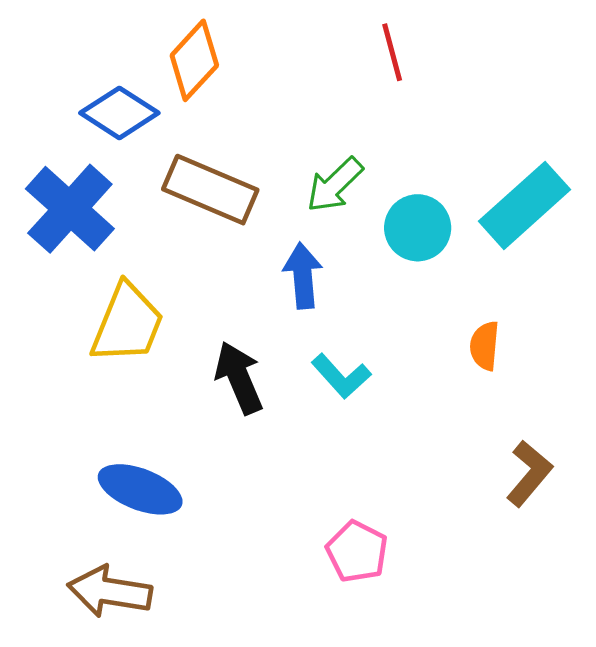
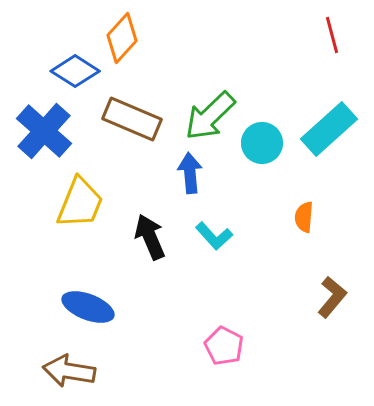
red line: (392, 52) -> (332, 35), moved
green arrow: (335, 185) -> (210, 116), size x1.4

